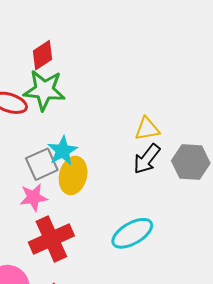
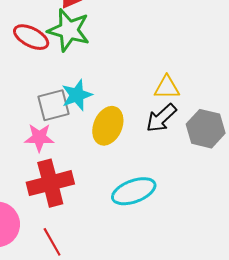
yellow ellipse: (73, 176) -> (108, 126), moved

